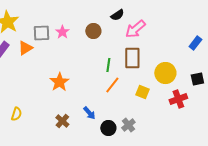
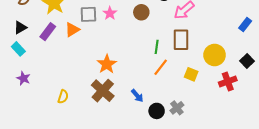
black square: (197, 79) -> (247, 61), turned -32
brown cross: (62, 121) -> (103, 91), moved, size x1.6

